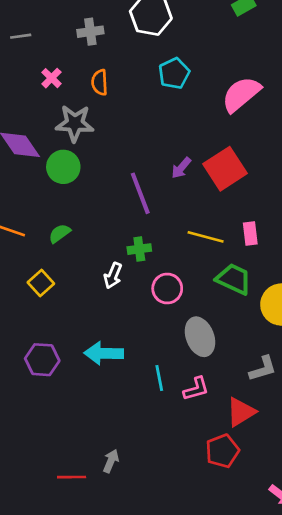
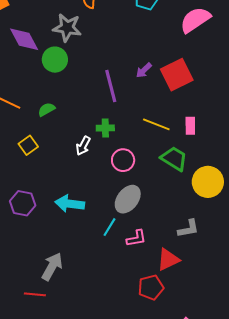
gray ellipse: (200, 337) -> (128, 199), moved, turned 52
cyan line: (159, 378) -> (109, 227), turned 36
gray arrow: (111, 461) -> (52, 267), moved, size x1.6

